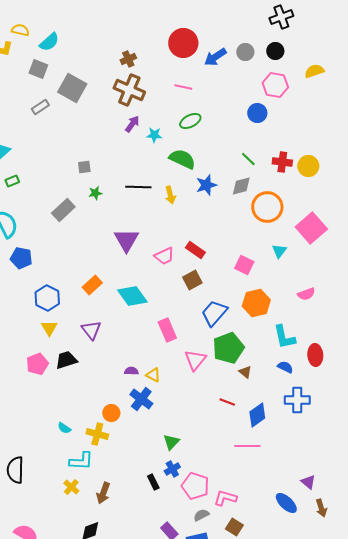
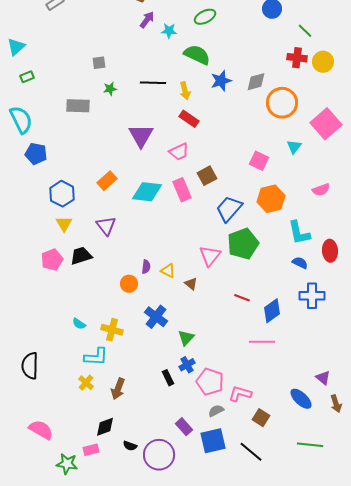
green line: (248, 159) -> (305, 31), moved
gray rectangle: (63, 210) -> (78, 106), turned 45
red rectangle: (195, 250) -> (189, 119), moved
cyan diamond: (132, 296) -> (147, 192), turned -48
pink rectangle: (167, 330) -> (182, 190), moved
purple semicircle: (131, 371) -> (146, 267), turned 96
brown triangle: (245, 372) -> (191, 284), moved
blue cross: (141, 399) -> (156, 317), moved
orange circle: (111, 413) -> (129, 284), moved
brown square: (234, 527) -> (261, 418), moved

